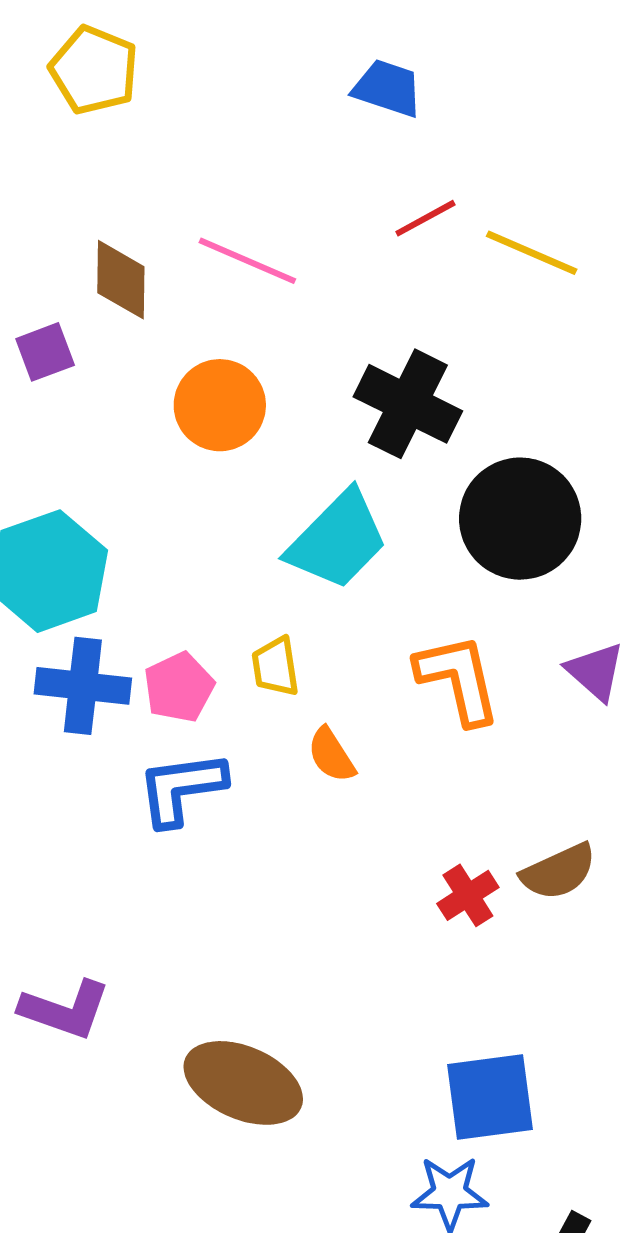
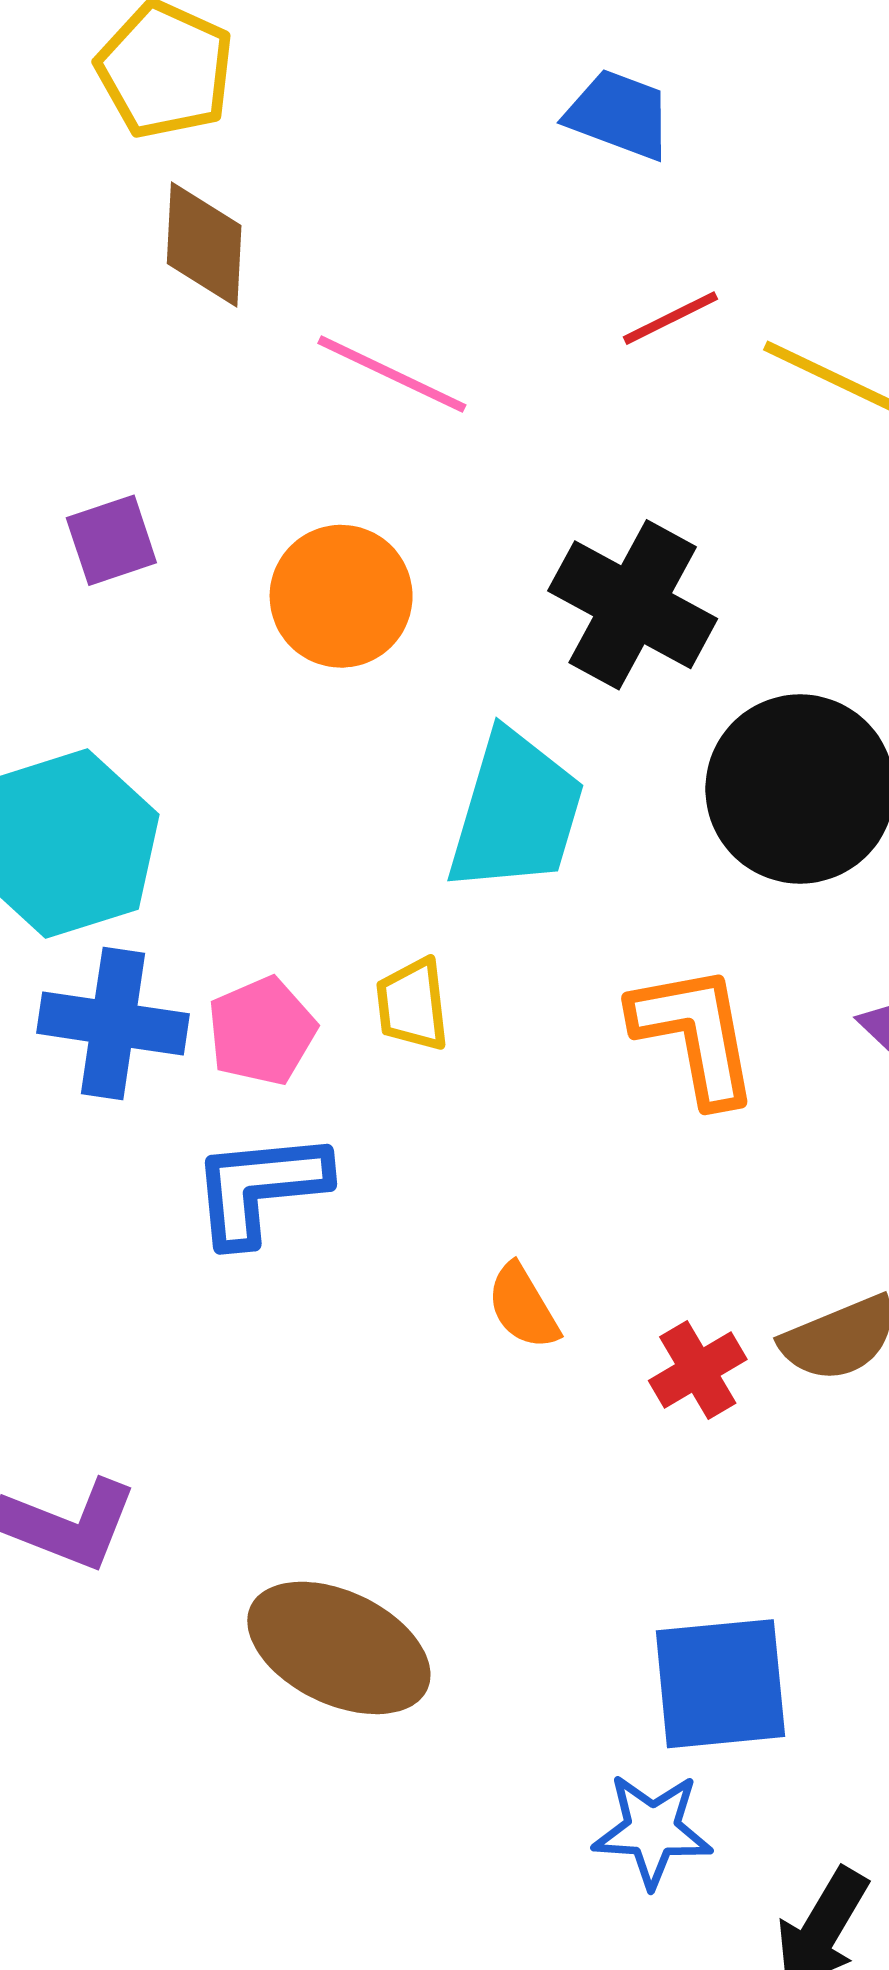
brown diamond: (121, 280) -> (204, 244), moved
purple square: (45, 352) -> (111, 540), moved
cyan trapezoid: (338, 540) -> (516, 812), turned -30
orange semicircle: (331, 755) -> (523, 1307), moved

